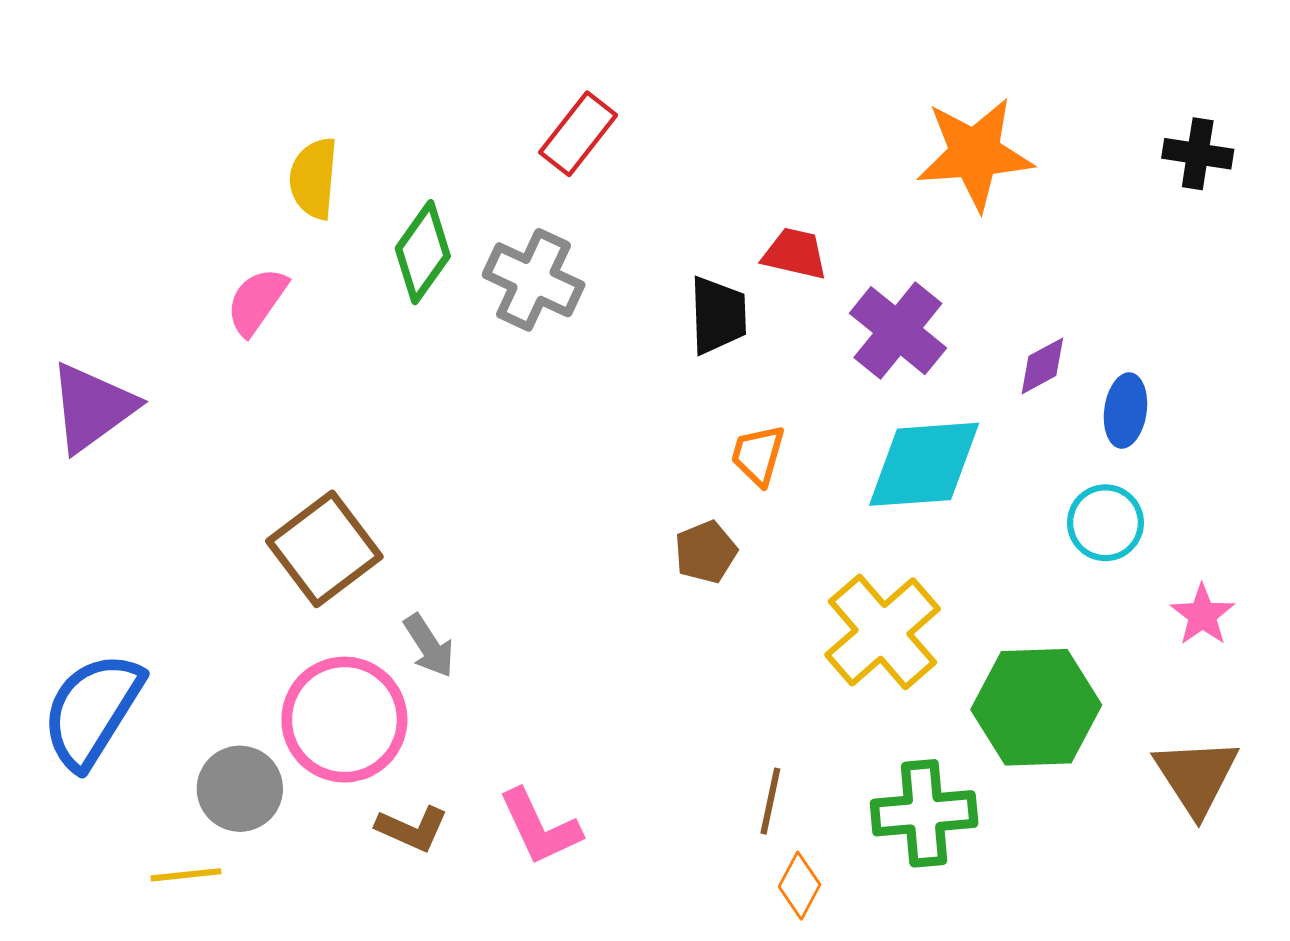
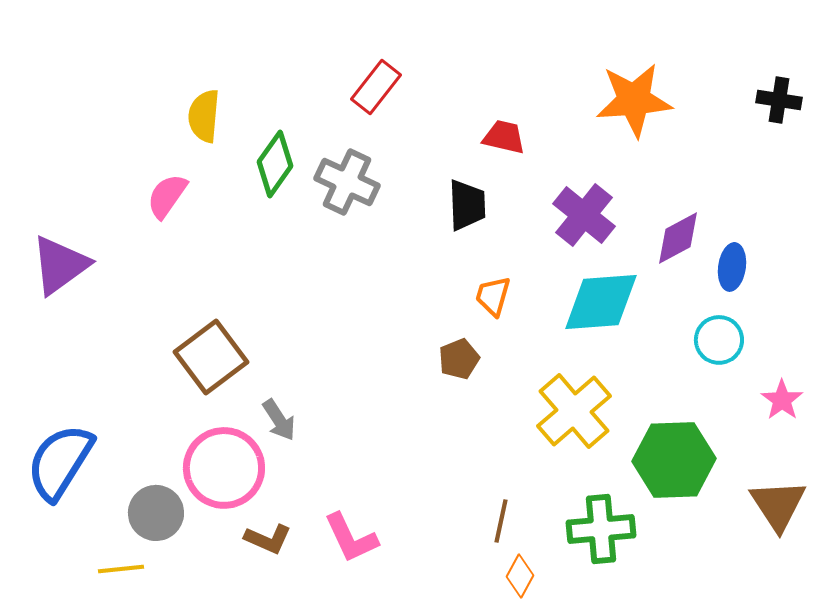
red trapezoid: (795, 254) -> (504, 137), moved
purple diamond: (1042, 366) -> (678, 238), size x1.4

